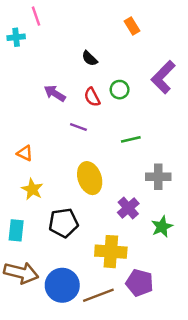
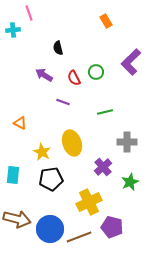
black semicircle: (90, 58) -> (58, 48), moved, turned 32
yellow star: (32, 189) -> (42, 152), moved
cyan rectangle: (16, 230) -> (13, 175), moved
yellow cross: (111, 252) -> (89, 202), turned -30

